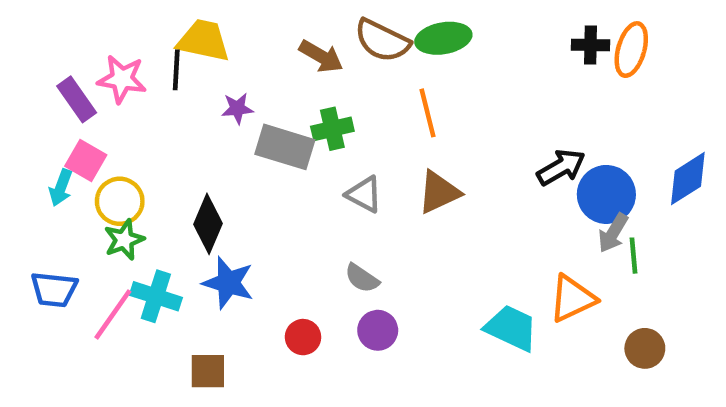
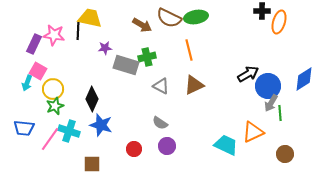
black cross: (591, 45) -> (262, 11), moved
purple rectangle: (77, 99) -> (34, 44), turned 60

